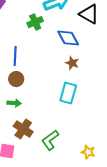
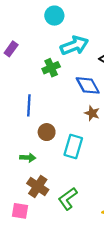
brown circle: (16, 79) -> (47, 132), moved
cyan rectangle: (68, 93) -> (73, 147), moved

